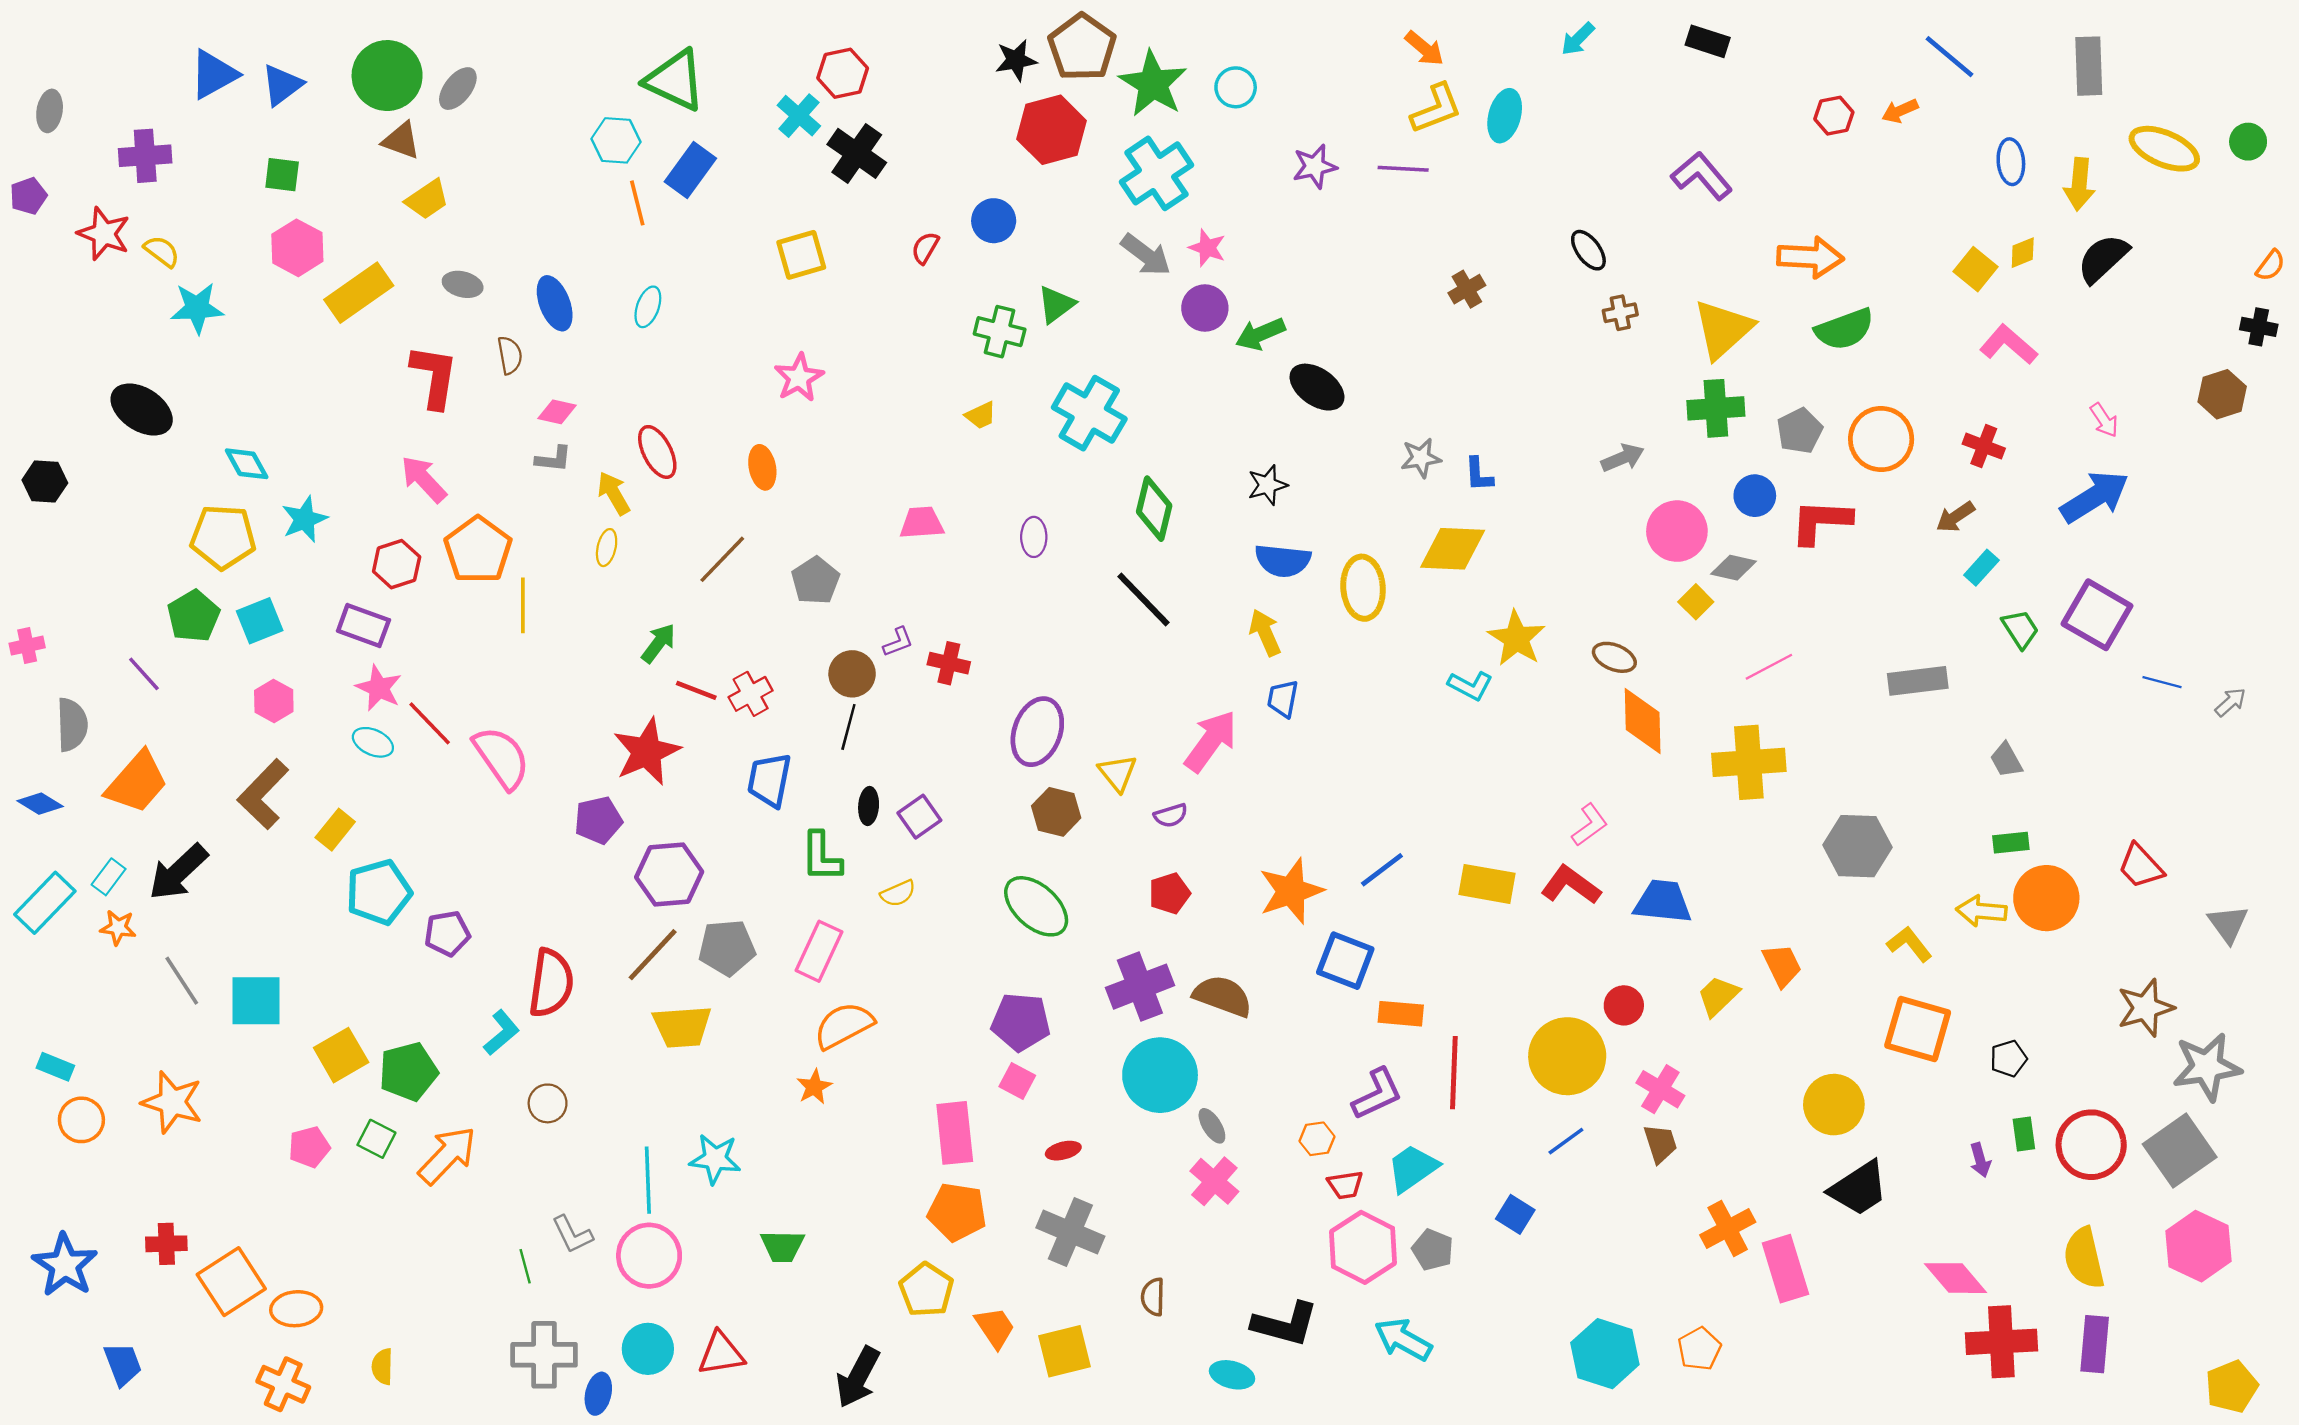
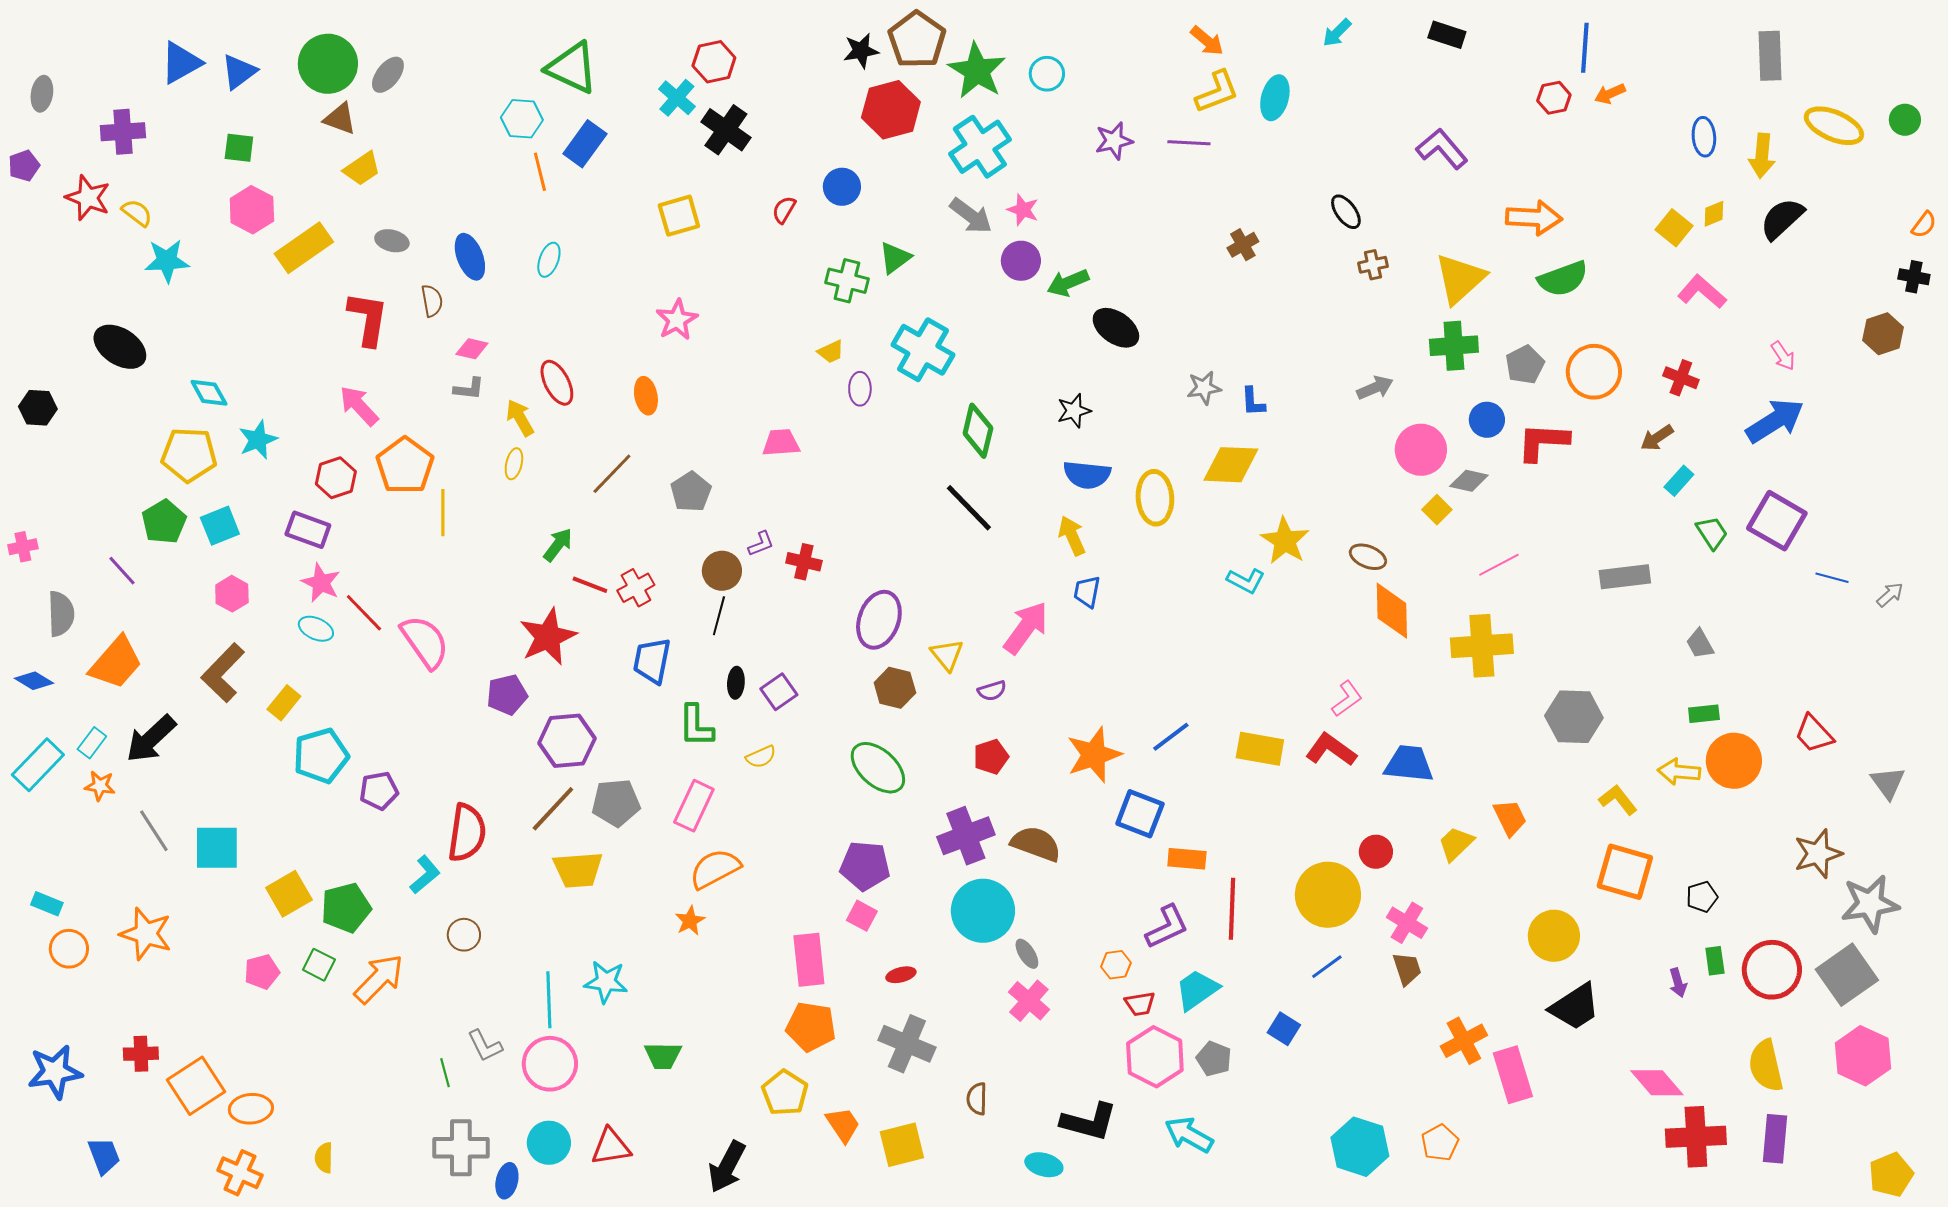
blue line: (1950, 57) -> (1585, 48), moved, turned 54
purple ellipse: (1034, 537) -> (860, 389), moved
blue star: (65, 1265) -> (55, 1072), turned 30

